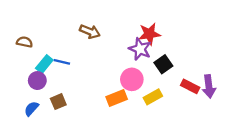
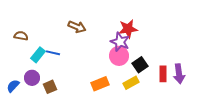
black square: (163, 64) -> (140, 65), moved
pink circle: (132, 79) -> (119, 56), moved
purple circle: (37, 81) -> (32, 78), moved
red rectangle: (190, 86) -> (163, 74), turned 63
blue semicircle: (31, 109) -> (13, 86), moved

